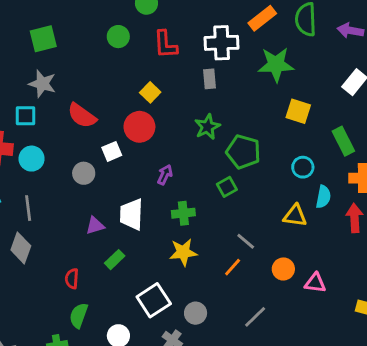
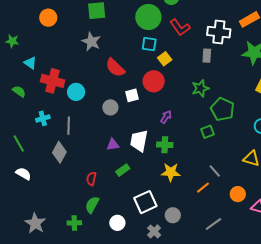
green circle: (118, 37) -> (148, 17), size x1.6
red L-shape: (165, 44) -> (180, 27), turned -40
cyan square: (26, 116) -> (149, 44), moved
green cross: (183, 213) -> (165, 145), moved

